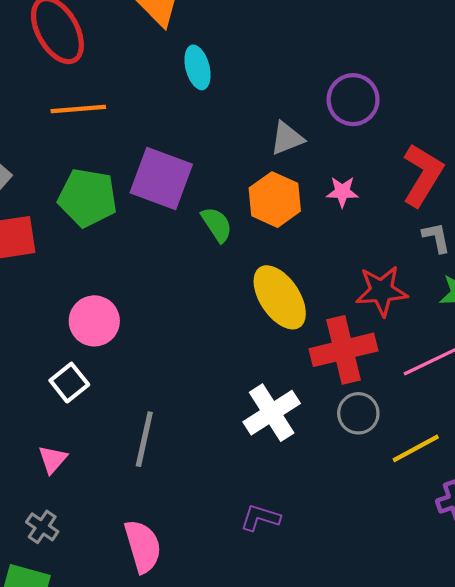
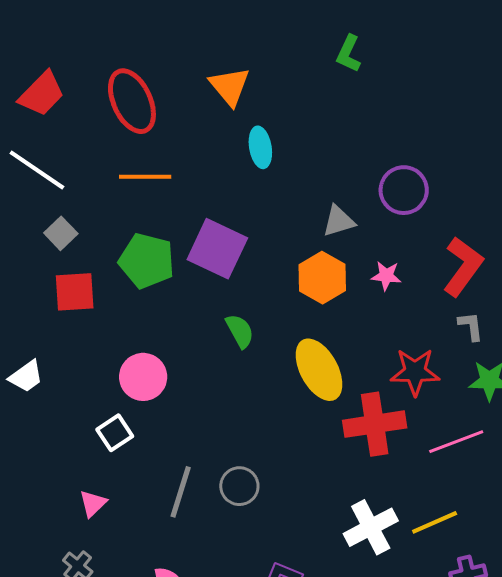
green semicircle: (217, 224) -> (240, 331), moved
white cross: (272, 413) -> (371, 527), moved
gray circle: (358, 413) -> (239, 486), moved

